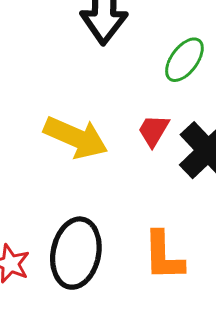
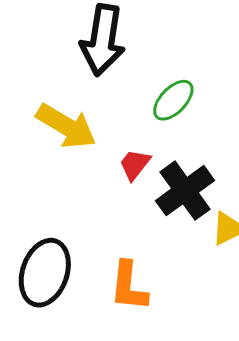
yellow arrow: (76, 138) -> (66, 126), moved

